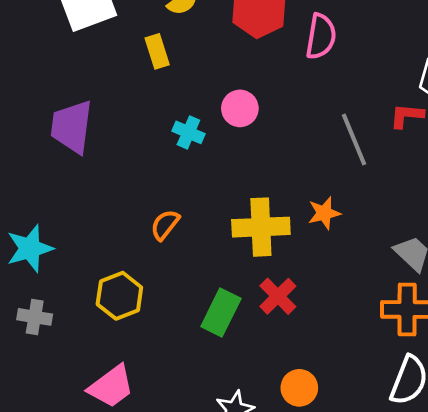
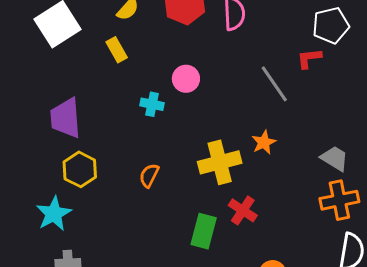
yellow hexagon: (119, 296) -> (80, 169), moved

